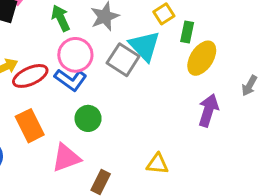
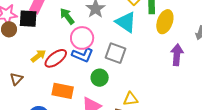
gray square: (123, 60) -> (115, 53), moved
orange rectangle: (30, 126) -> (63, 91), turned -40
yellow triangle: (157, 164) -> (131, 99), moved

